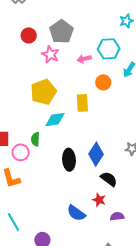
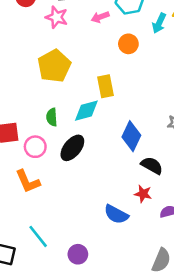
yellow rectangle: (82, 103) -> (106, 86), moved
cyan diamond: (55, 120) -> (86, 111), moved
green semicircle: (35, 139) -> (52, 117), moved
black ellipse: (69, 160) -> (72, 148), moved, turned 50

